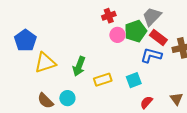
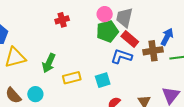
red cross: (109, 16) -> (62, 20), moved
gray trapezoid: (152, 16) -> (124, 18), turned -35
pink circle: (117, 35) -> (105, 14), moved

